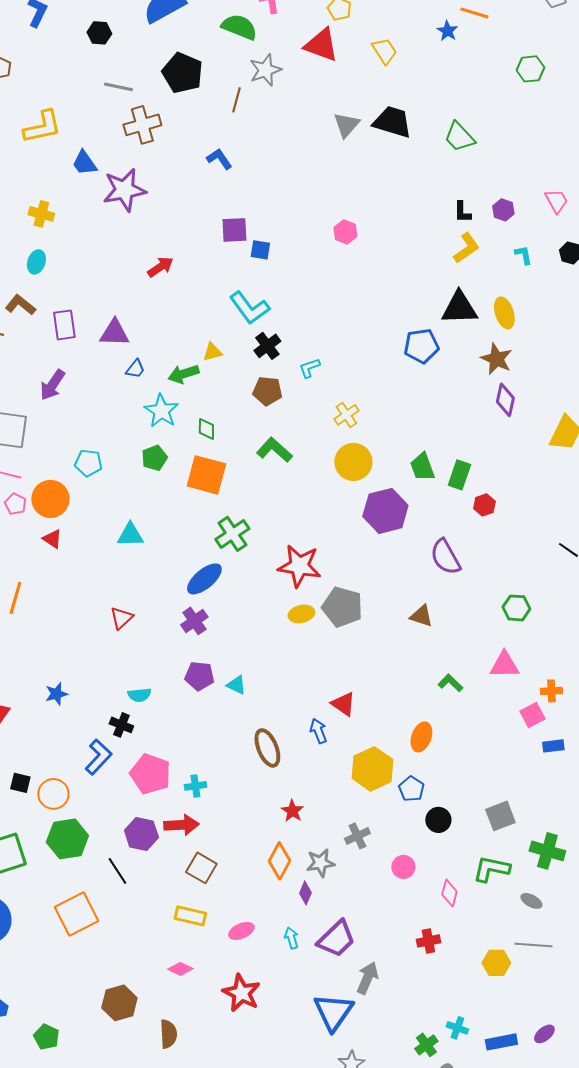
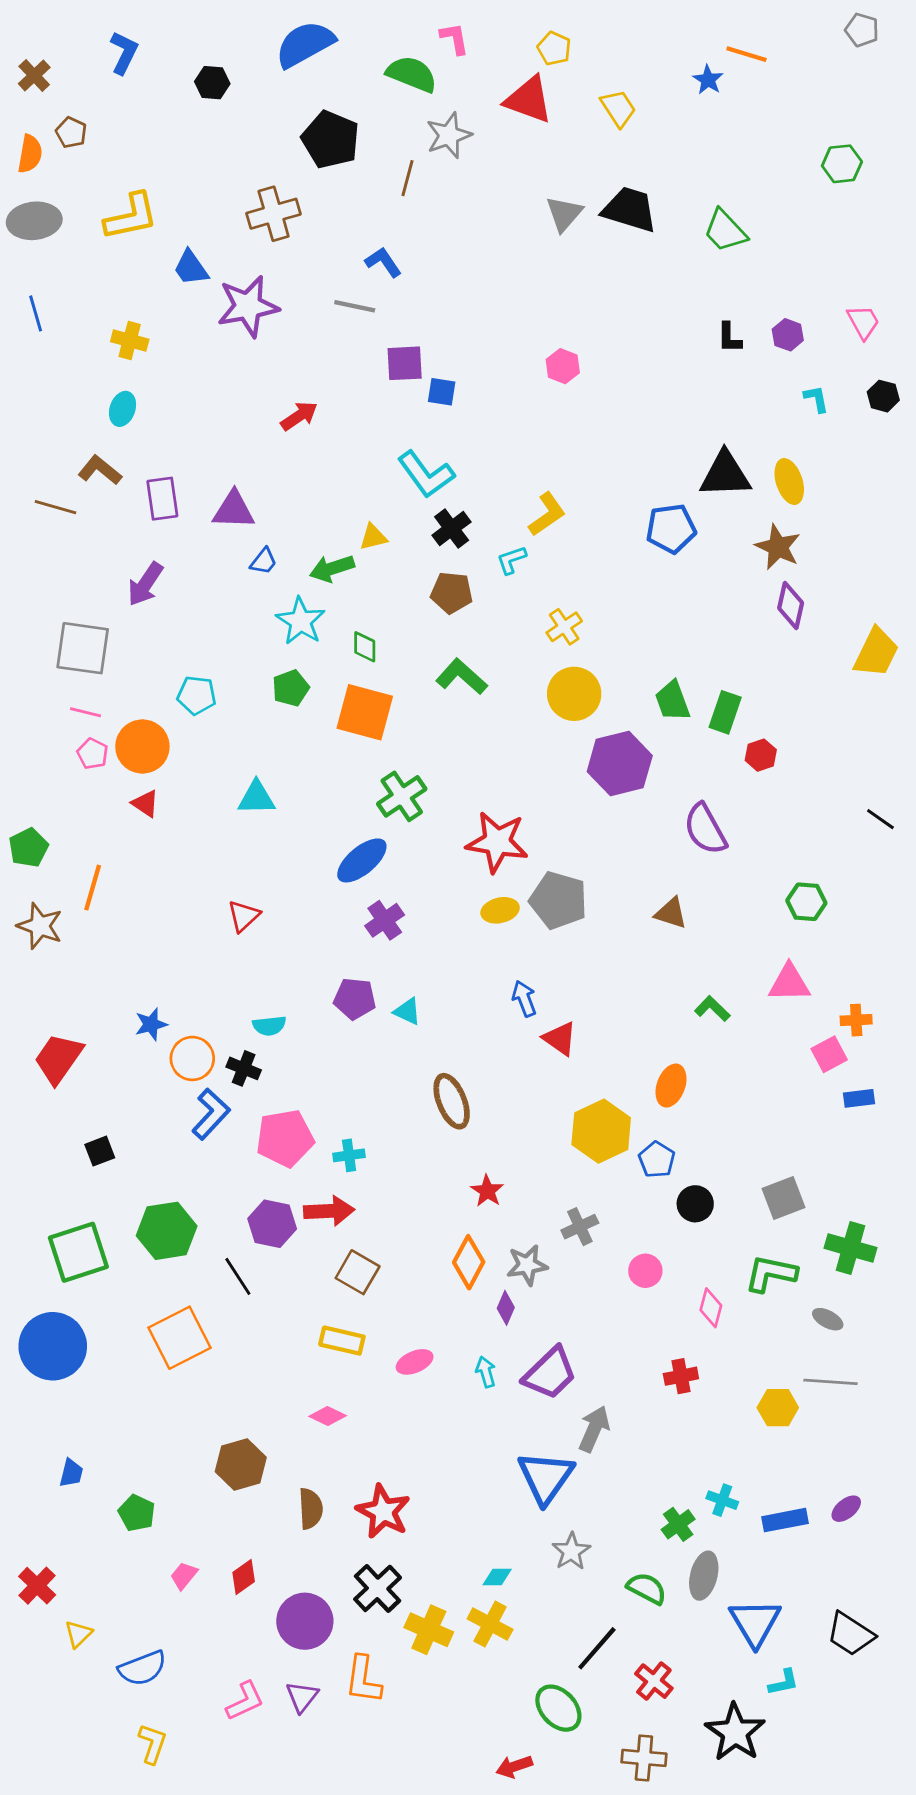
green hexagon: (530, 69) -> (842, 164), moved
gray line: (118, 87) -> (355, 306), moved
yellow L-shape: (466, 248) -> (547, 514), moved
purple cross: (194, 621) -> (385, 920), moved
blue arrow: (318, 731) -> (524, 999), moved
pink pentagon: (150, 774) -> (285, 1138), turned -30
black square: (20, 783) -> (100, 1151), turned -35
orange circle: (53, 794) -> (192, 1058), moved
red star: (241, 993) -> (383, 1512), moved

